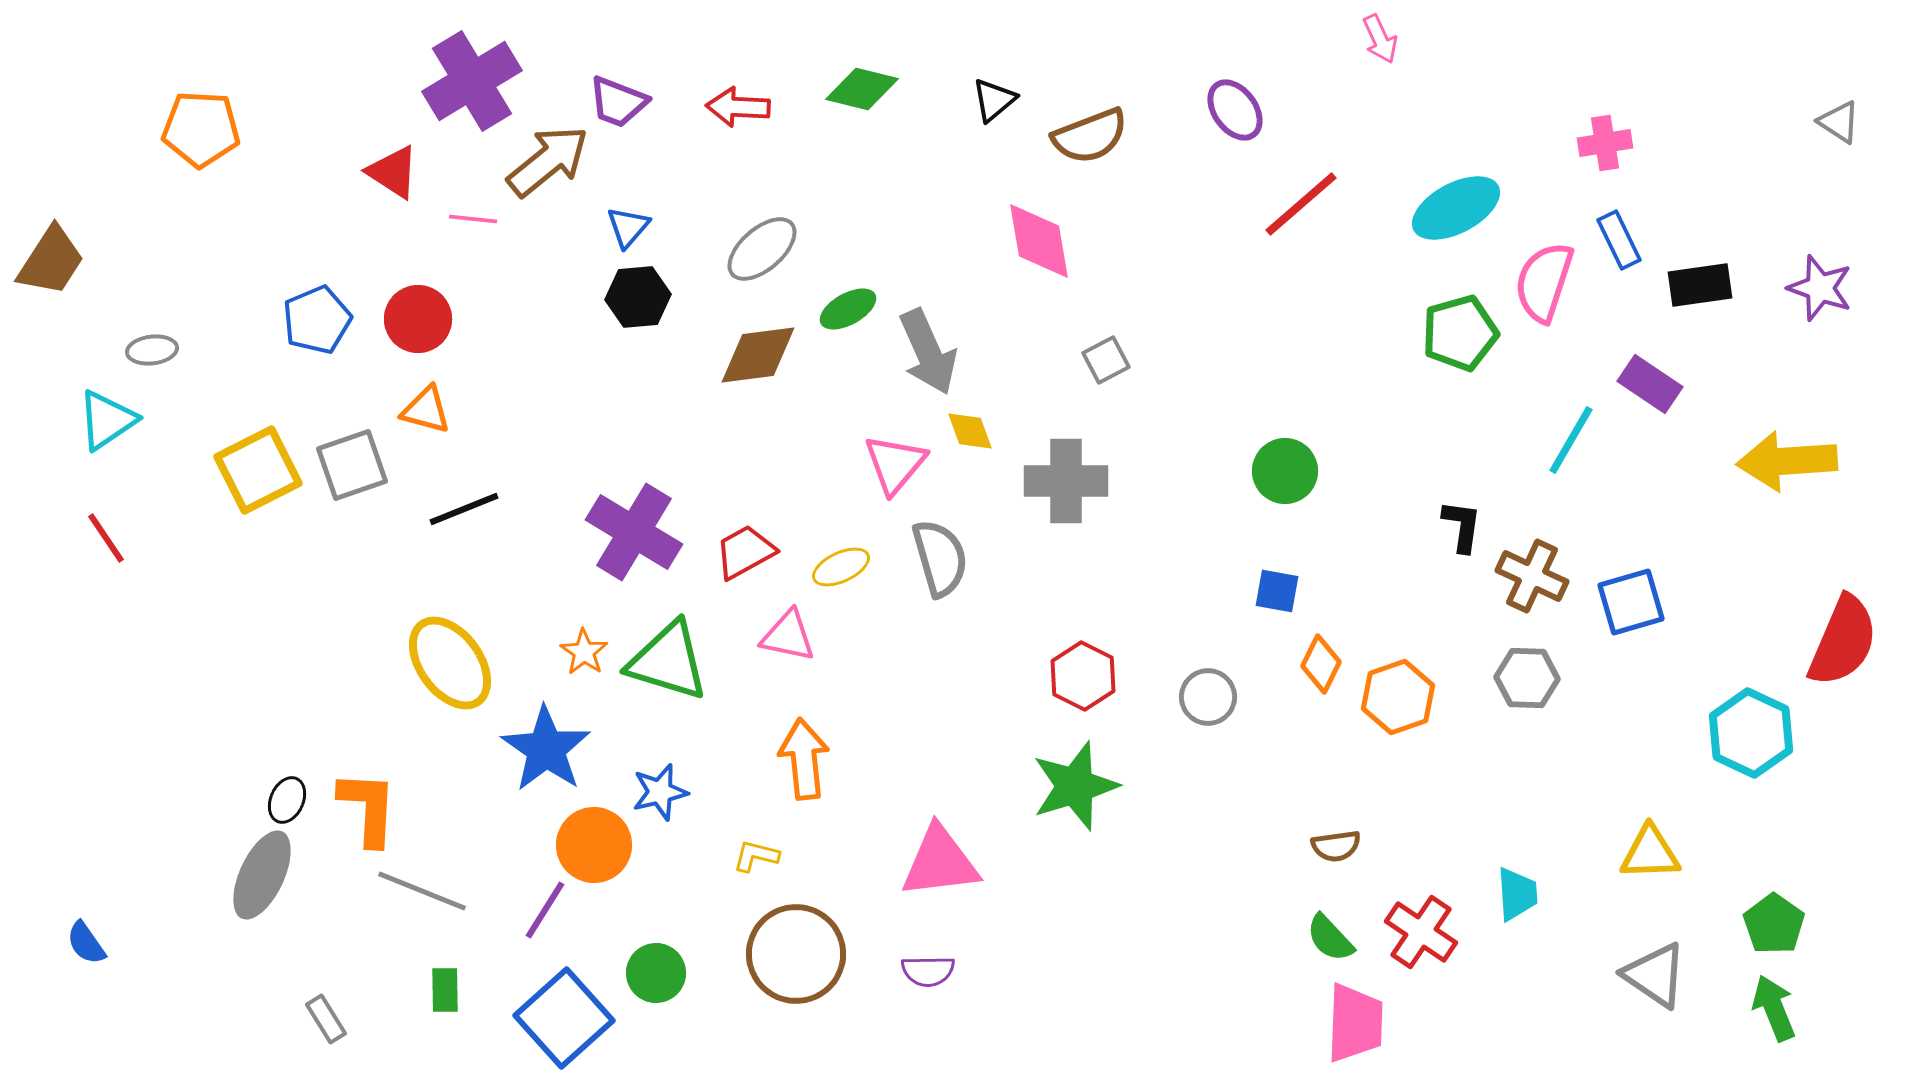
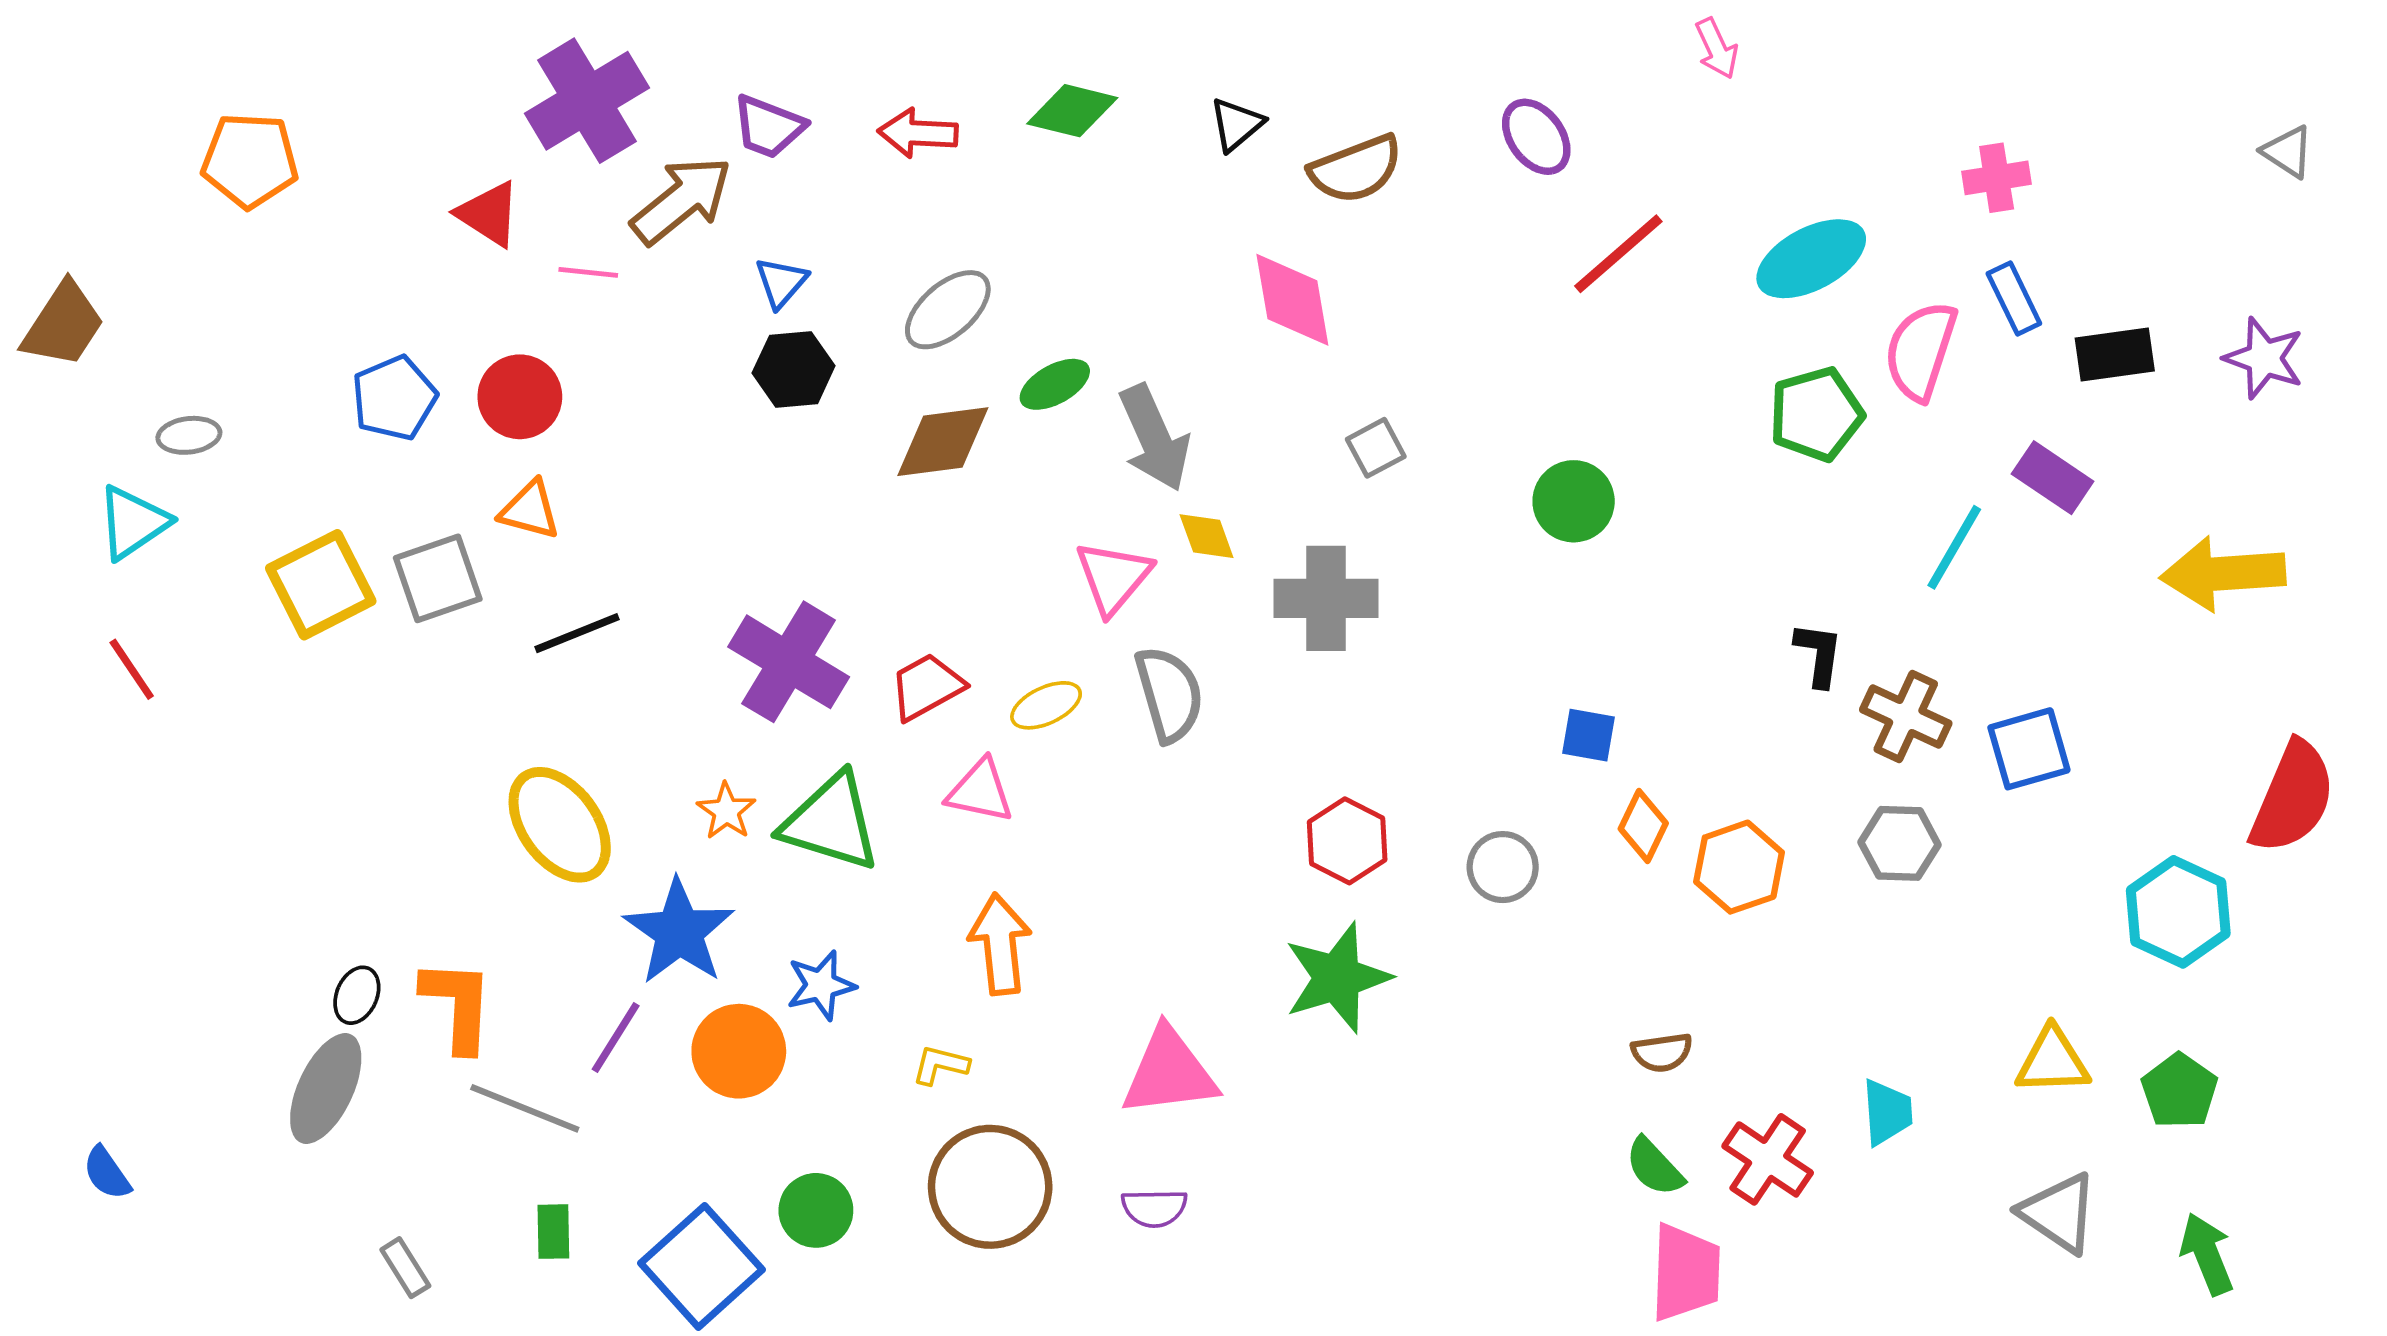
green circle: (1285, 471) -> (1574, 501), moved
purple line: (545, 910) -> (616, 1037), moved
green pentagon: (1774, 924) -> (2179, 1091), moved

